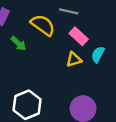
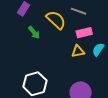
pink rectangle: (79, 36) -> (84, 33), turned -63

